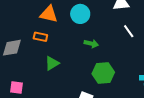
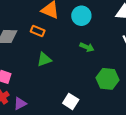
green hexagon: (103, 73) -> (107, 79), moved

